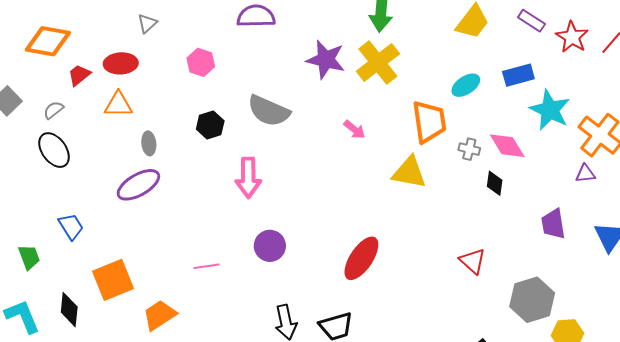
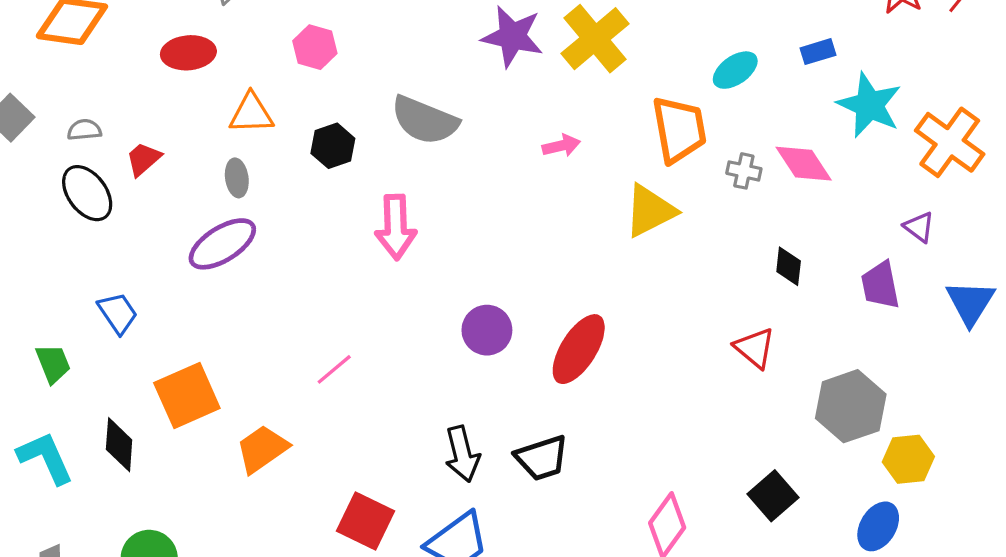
red trapezoid: (79, 75) -> (143, 159), moved
blue rectangle: (518, 75) -> (818, 52), size x0.7
orange triangle: (118, 105) -> (251, 113), moved
gray semicircle: (53, 110) -> (84, 130), turned 35
pink arrow: (354, 129) -> (561, 146), turned -50
yellow triangle: (409, 172) -> (650, 211), turned -36
purple triangle: (585, 174) -> (919, 227), moved, turned 45
black diamond: (495, 183) -> (789, 266), moved
purple circle: (270, 246) -> (487, 330), moved
pink line: (207, 266) -> (334, 369), turned -30

